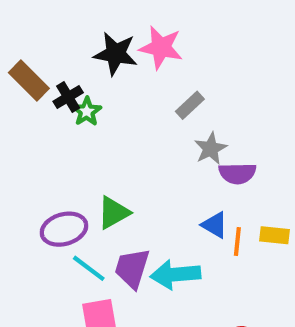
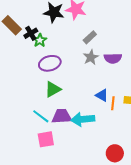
gray star: (211, 149) -> (91, 57), moved
purple semicircle: (237, 173) -> (113, 58), moved
purple ellipse: (64, 229) -> (50, 63), moved
purple trapezoid: (132, 268) -> (62, 116), turned 70

